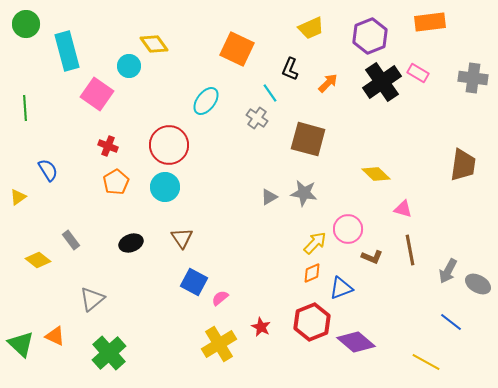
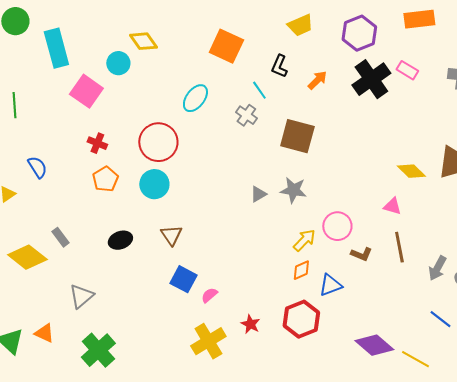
yellow diamond: (376, 174) -> (411, 171), moved
yellow diamond: (38, 260) -> (27, 257), size x1.5
purple diamond: (356, 342) -> (374, 345), moved

